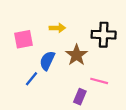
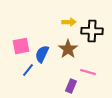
yellow arrow: (57, 28) -> (69, 22), moved
pink square: (24, 39) -> (21, 46), moved

